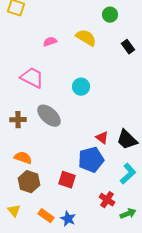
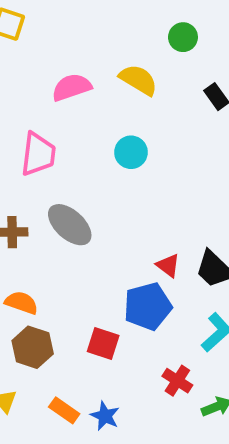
pink semicircle: (50, 42) -> (72, 87), size x1.5
pink trapezoid: (32, 78) -> (38, 154), turned 70
cyan circle: (81, 87) -> (131, 152), moved

